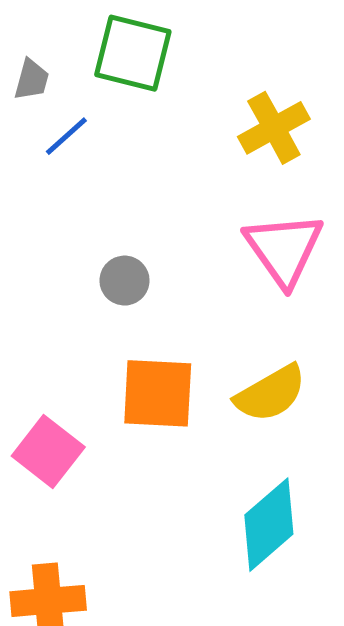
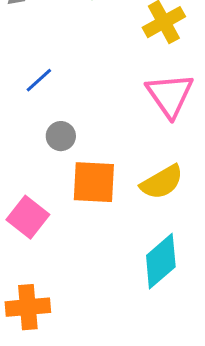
blue line: (66, 136) -> (39, 80), moved
gray circle: (125, 281) -> (61, 136), moved

